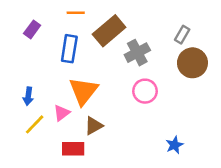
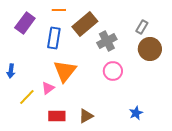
purple rectangle: (32, 29) -> (25, 23), size x1.5
blue arrow: (28, 96) -> (11, 71), moved
brown triangle: (94, 126) -> (86, 116), moved

